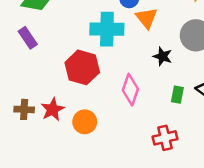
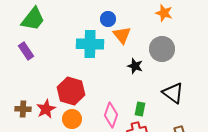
red hexagon: (82, 67) -> (71, 91), moved
pink diamond: (130, 90) -> (111, 115), moved
green rectangle: (177, 95) -> (140, 109), moved

